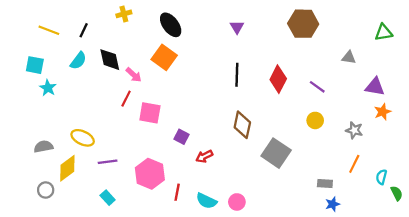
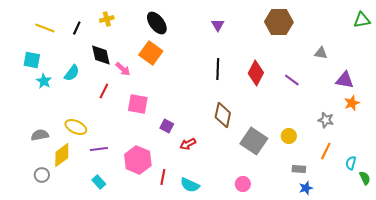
yellow cross: (124, 14) -> (107, 19), moved
green triangle: (384, 32) -> (362, 20), moved
cyan semicircle: (78, 61) -> (72, 73), moved
red line: (126, 99) -> (104, 91), moved
yellow circle: (315, 120) -> (289, 136), moved
pink circle: (237, 202) -> (243, 184), moved

